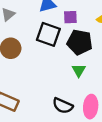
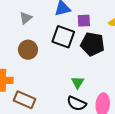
green triangle: (79, 70) -> (78, 82), moved

